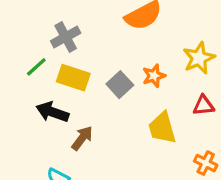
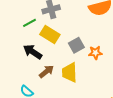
orange star: (154, 76) -> (95, 53), moved
yellow trapezoid: (162, 128) -> (70, 72), moved

